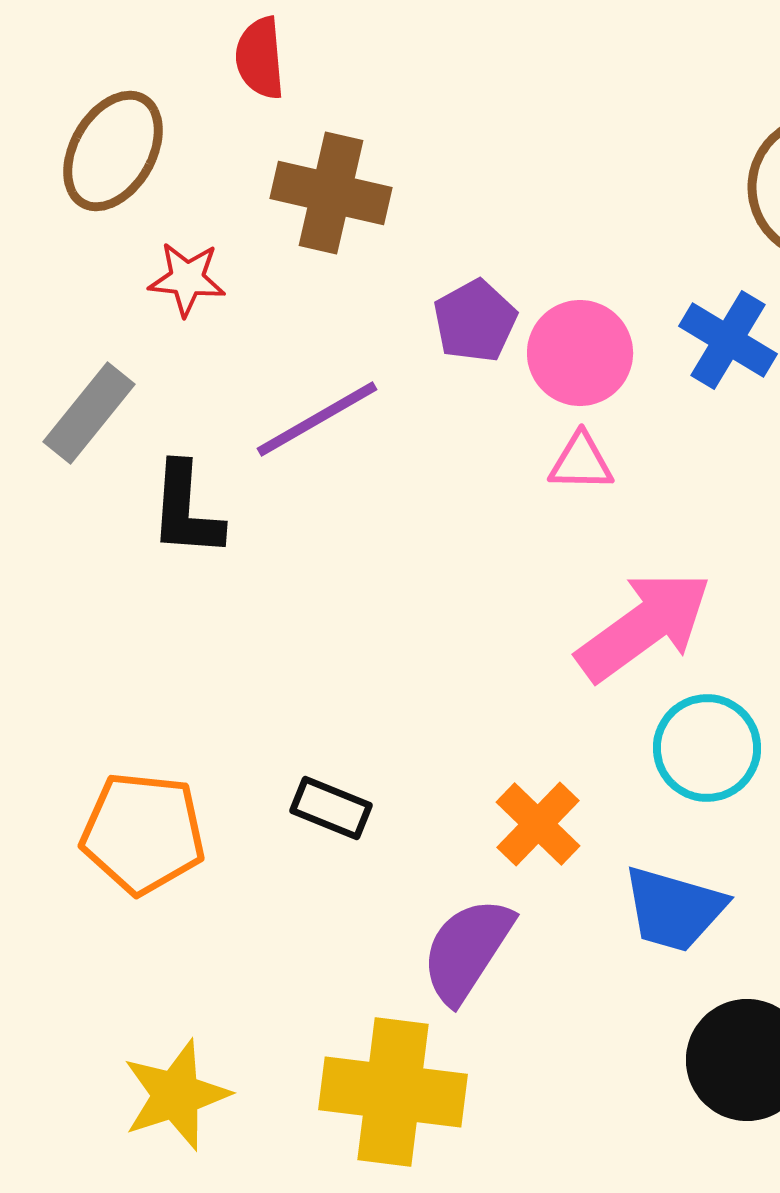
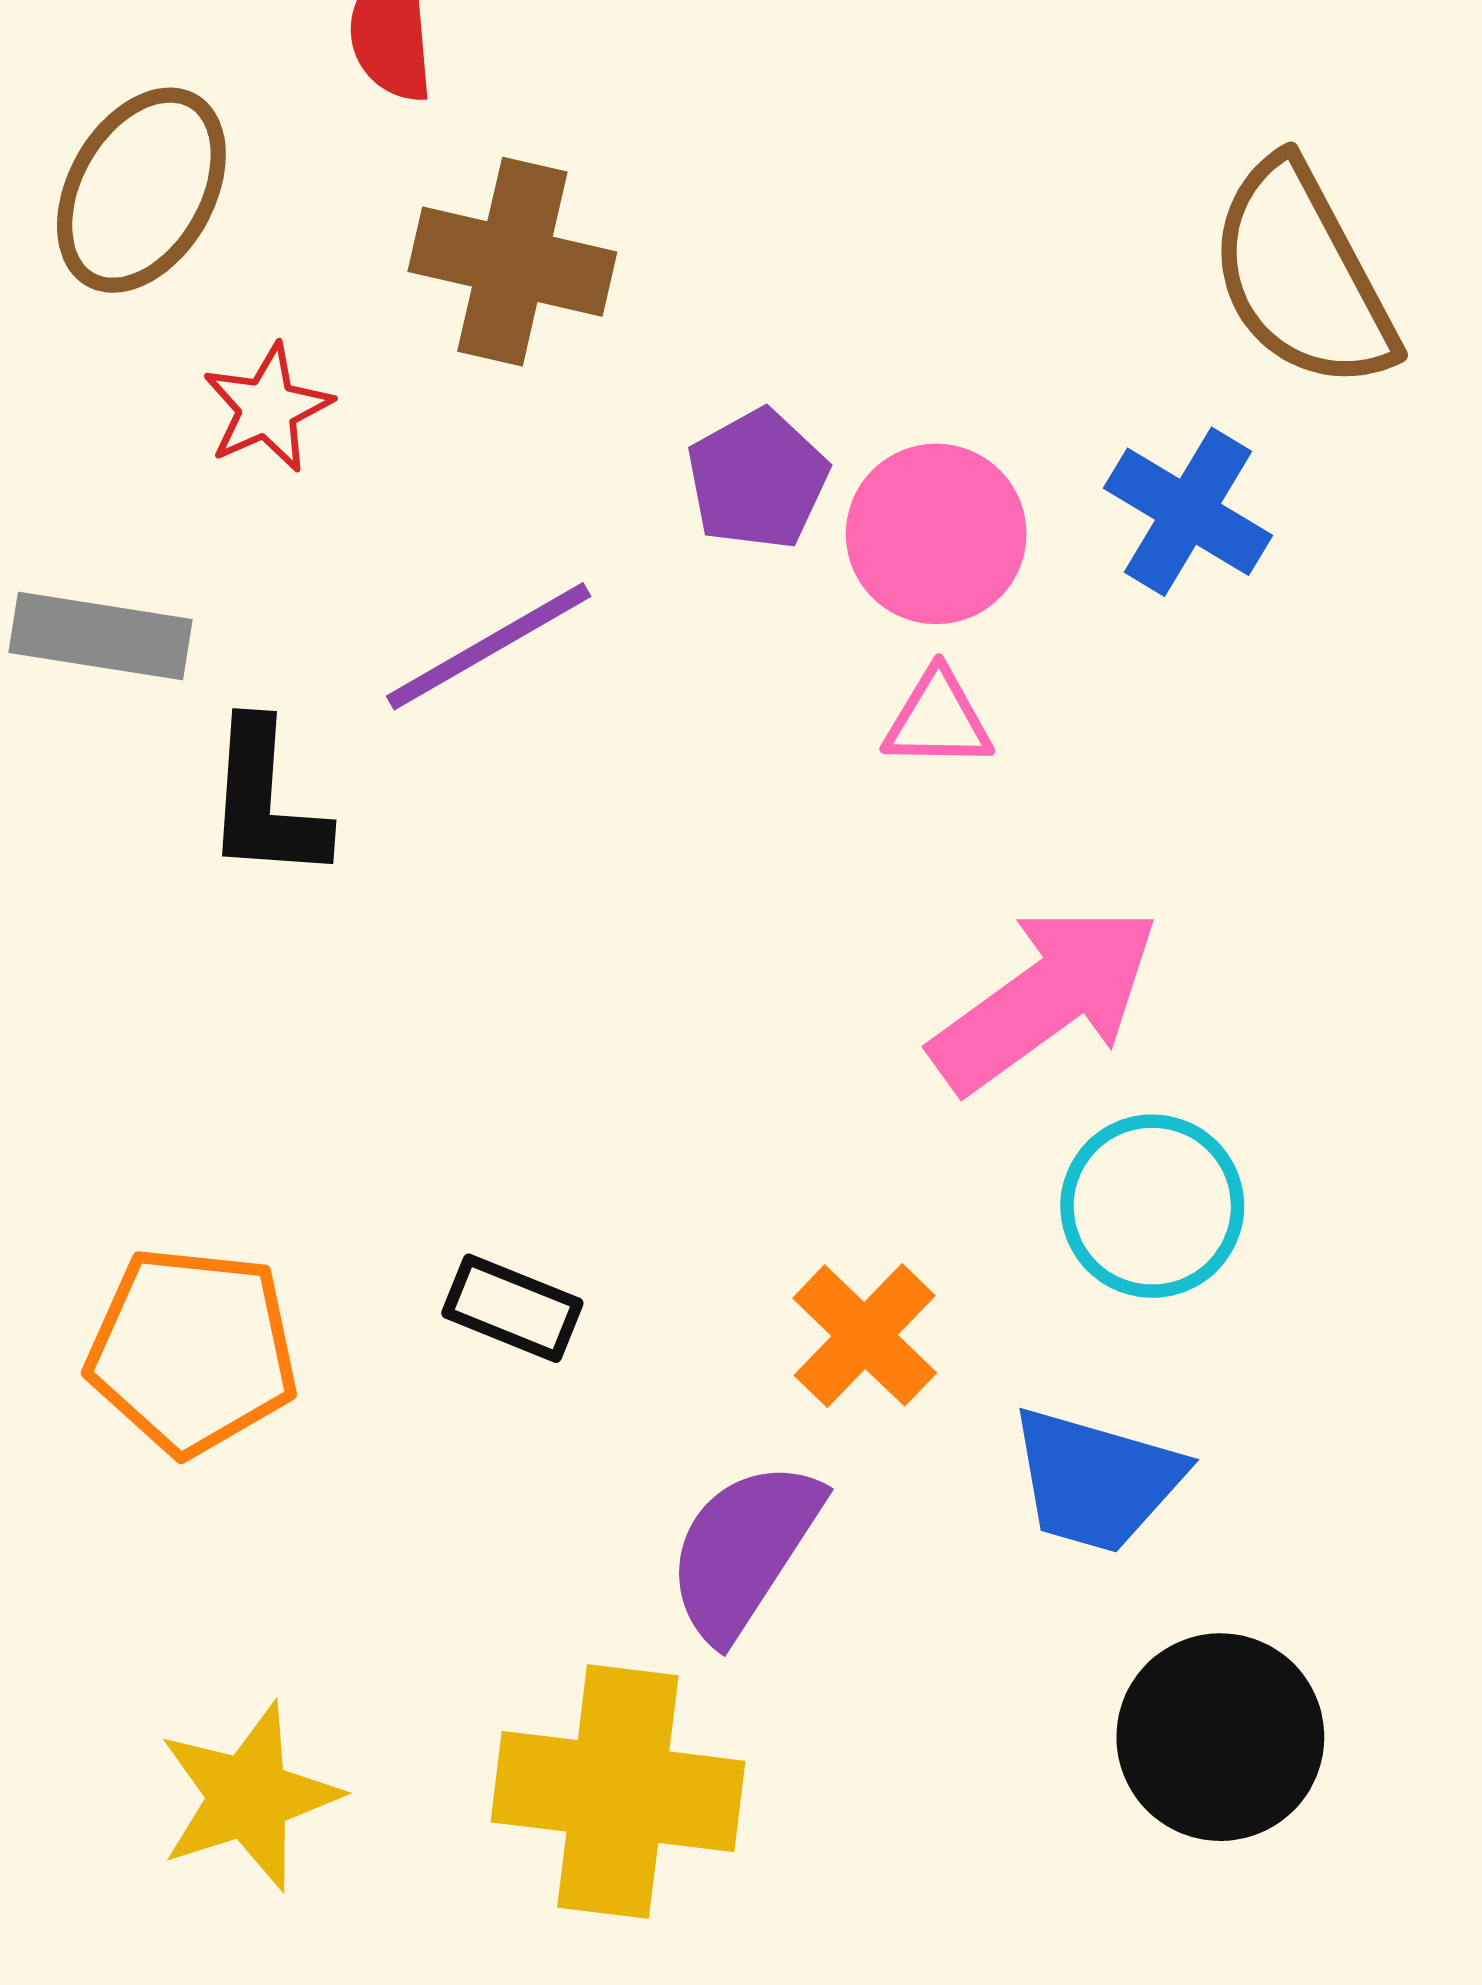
red star: (187, 279) -> (267, 408), turned -30
gray rectangle: (89, 413) -> (101, 636), turned 60

